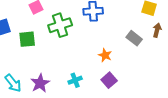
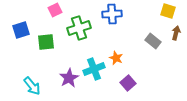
orange star: (105, 55) -> (116, 58), moved
cyan cross: (75, 80) -> (94, 69), moved, size x1.5
purple star: (40, 83) -> (69, 78), moved

